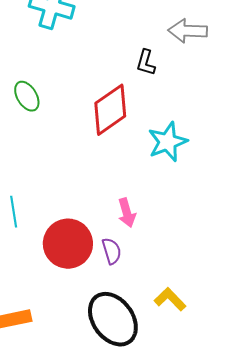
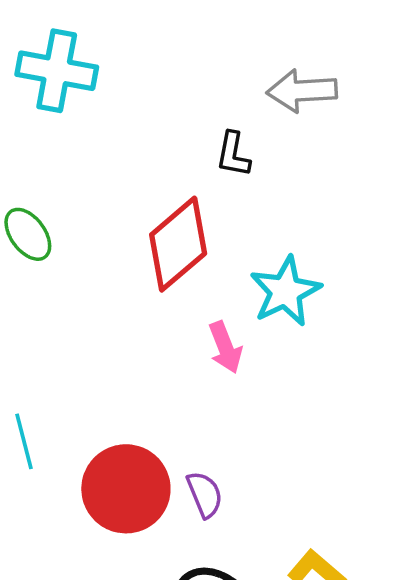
pink arrow: (127, 213) -> (225, 347), moved

